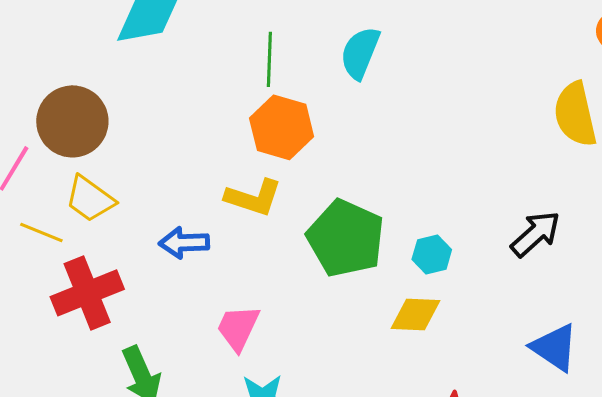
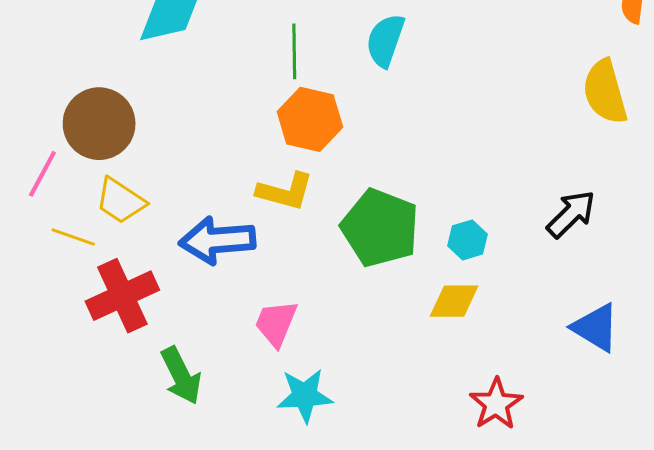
blue arrow: (184, 243) -> (217, 240), size x1.5

